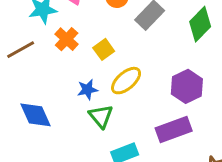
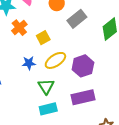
purple hexagon: (187, 86) -> (83, 66), moved
green triangle: (101, 116) -> (46, 86), moved

